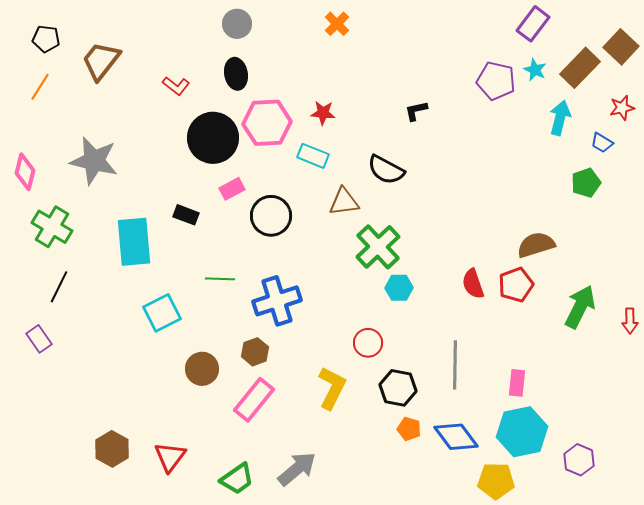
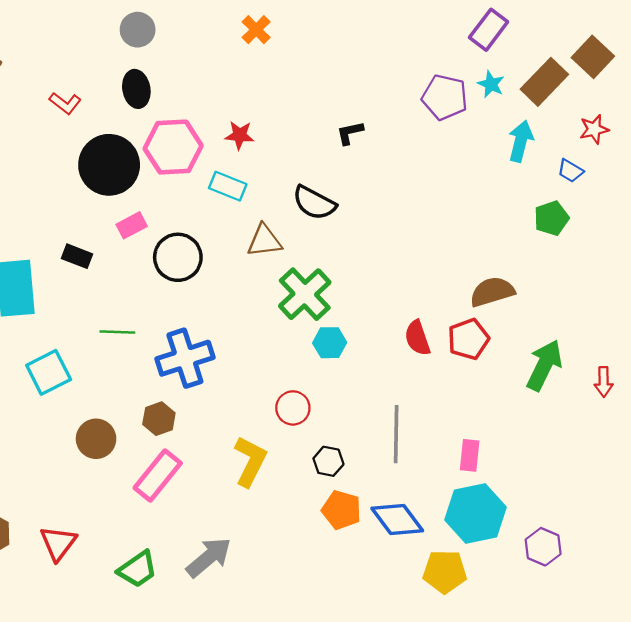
black hexagon: (398, 388) -> (328, 461), size x0.7
orange pentagon: (409, 429) -> (342, 510), size x1.4

